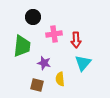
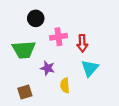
green trapezoid: (22, 46) -> (24, 50), turned 80
brown square: (37, 85) -> (25, 92), moved, turned -32

